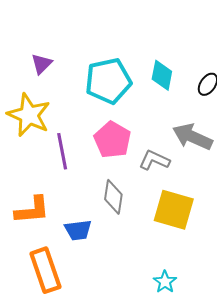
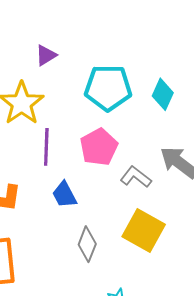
gray diamond: (113, 197) -> (87, 244), moved
blue trapezoid: (78, 230) -> (64, 195), moved, turned 56

